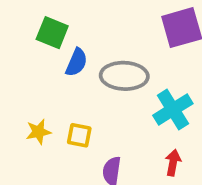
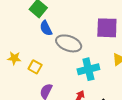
blue semicircle: (77, 62) -> (46, 28), turned 112

